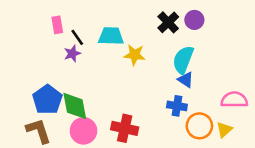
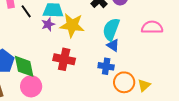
purple star: (72, 54) -> (48, 24), moved
yellow star: (135, 55) -> (72, 25), size x1.4
pink semicircle: (234, 100) -> (152, 27), moved
red cross: (125, 128) -> (64, 59), moved

